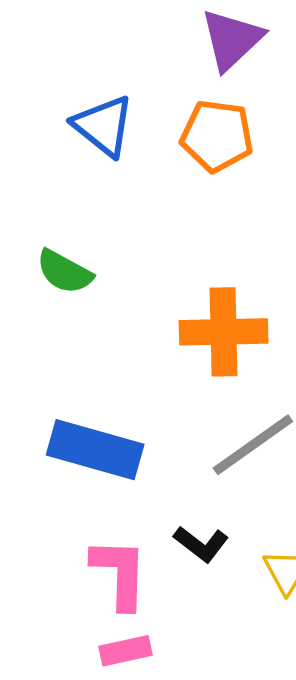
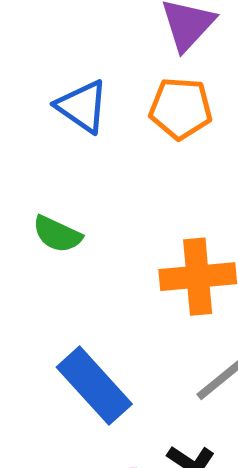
blue rectangle: (95, 450) -> (94, 386), turned 36

